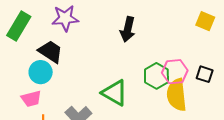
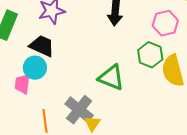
pink hexagon: (175, 72) -> (165, 23), moved
pink trapezoid: (31, 99) -> (22, 84), moved, turned 120

